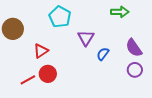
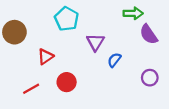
purple semicircle: (134, 48) -> (149, 34), moved
red circle: (48, 74) -> (67, 82), moved

